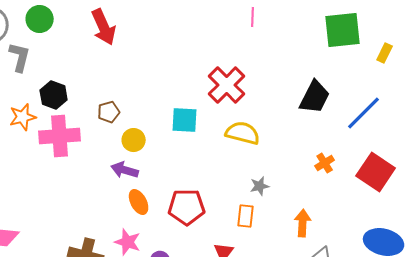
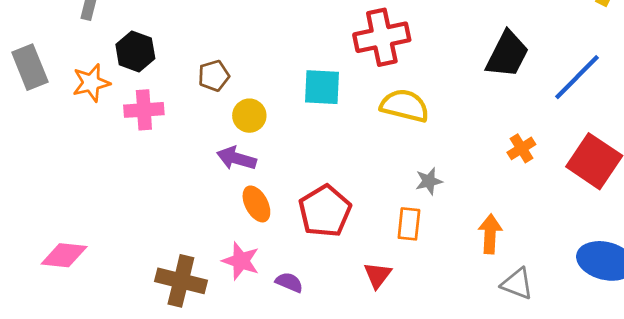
red cross: (227, 85) -> (382, 37), turned 33
pink cross: (60, 136) -> (144, 110), size x0.7
red pentagon: (187, 207) -> (325, 211), turned -30

